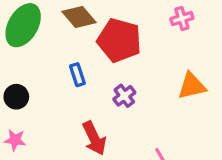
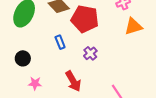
orange triangle: (192, 86) -> (133, 26), moved
pink star: (15, 140) -> (35, 83), moved

